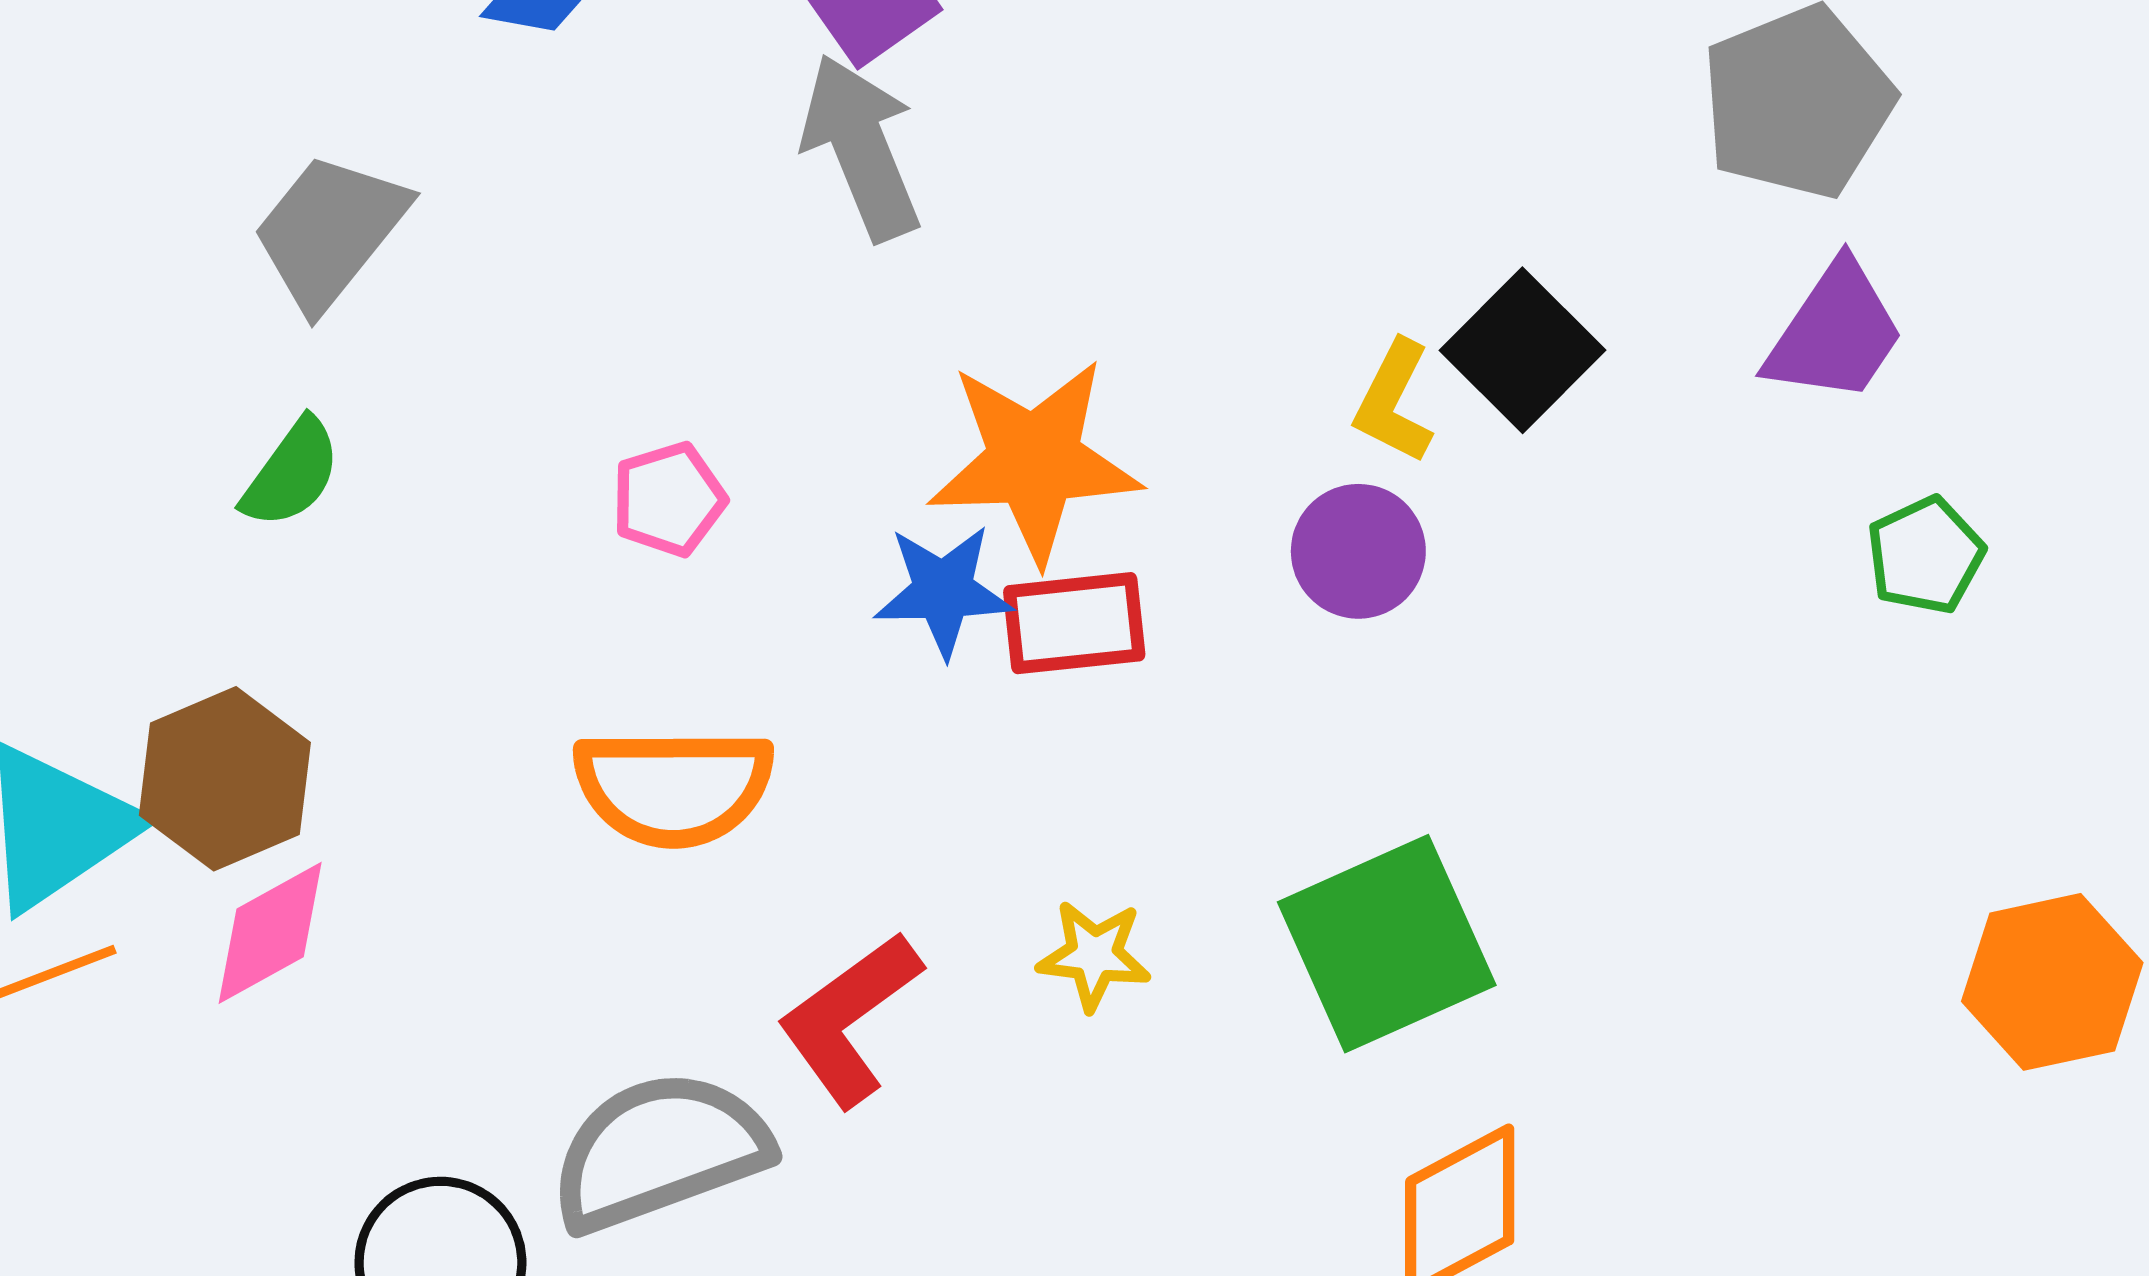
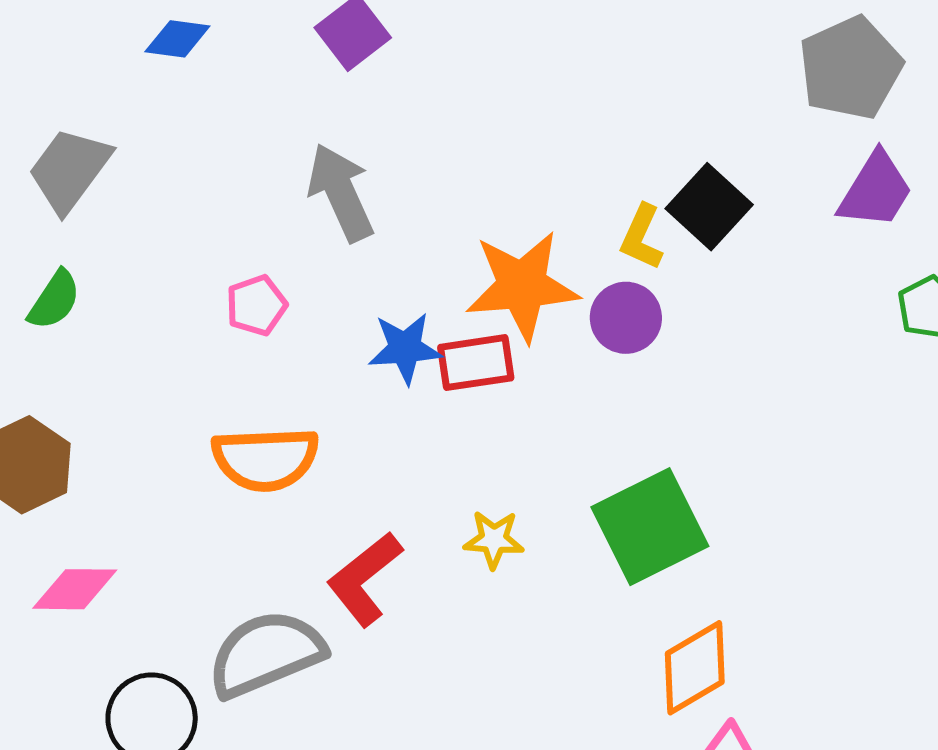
gray arrow: (861, 147) -> (341, 192), moved
orange star: (1034, 461) -> (522, 286), moved
pink diamond: (270, 933) -> (75, 589), moved, turned 32

